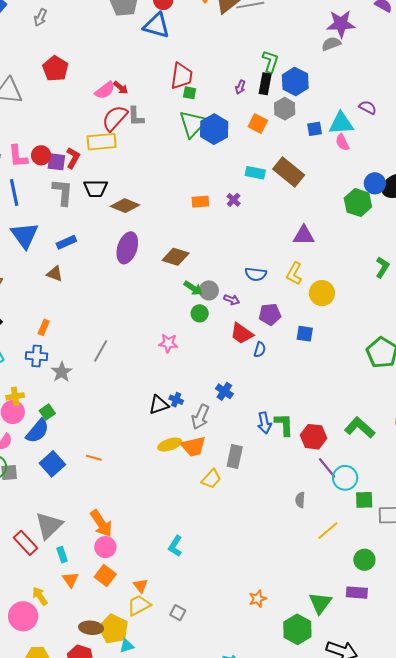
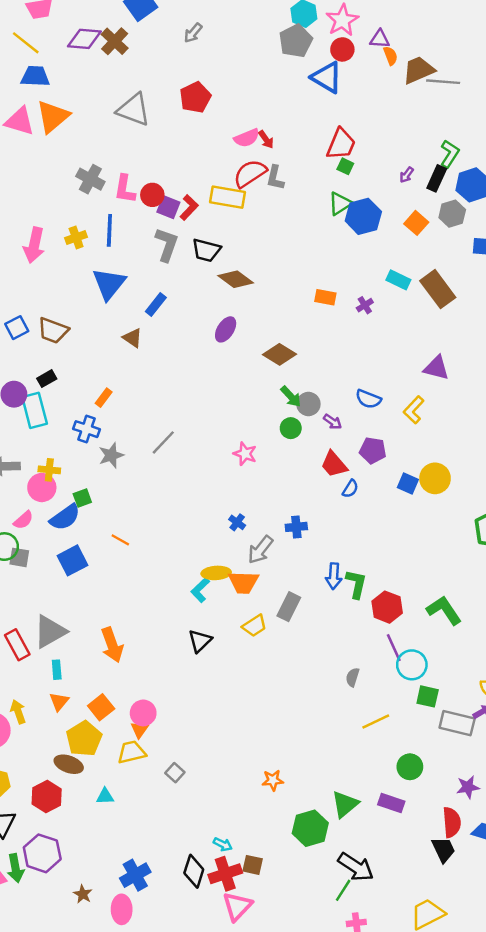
green triangle: (193, 124) -> (340, 204), size x0.7
blue rectangle: (66, 242) -> (156, 305), turned -42
purple ellipse: (127, 248) -> (226, 329), size x0.7
yellow circle: (322, 293) -> (435, 478), moved
blue cross: (224, 391) -> (296, 527), turned 36
black triangle: (159, 405) -> (200, 641), moved, turned -40
orange line: (94, 458) -> (120, 540), moved
cyan L-shape: (175, 546) -> (200, 590), moved
pink circle: (105, 547) -> (143, 713), moved
yellow pentagon: (114, 629) -> (84, 739), moved

